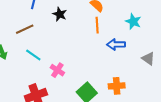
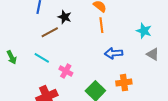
cyan star: (133, 21) -> (144, 31), moved
brown line: (25, 29) -> (50, 32), moved
blue arrow: (116, 44) -> (114, 53), moved

